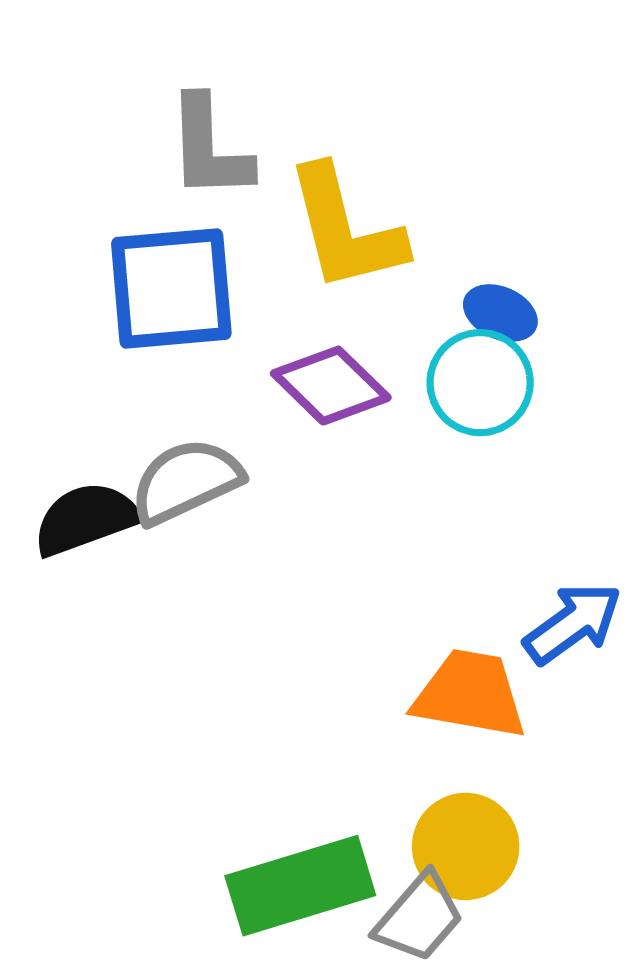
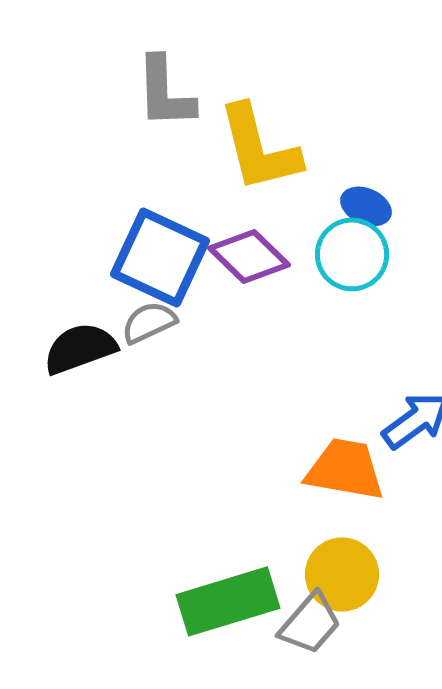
blue square: (171, 288) -> (160, 257), moved, turned 30
gray semicircle: (186, 481) -> (149, 322), size x0.7

